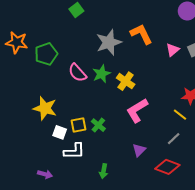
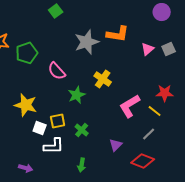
orange L-shape: (141, 34) -> (118, 34), turned 125
green star: (101, 74) -> (77, 95), moved
pink L-shape: (137, 110) -> (130, 106), moved
green cross: (98, 125) -> (82, 130), moved

